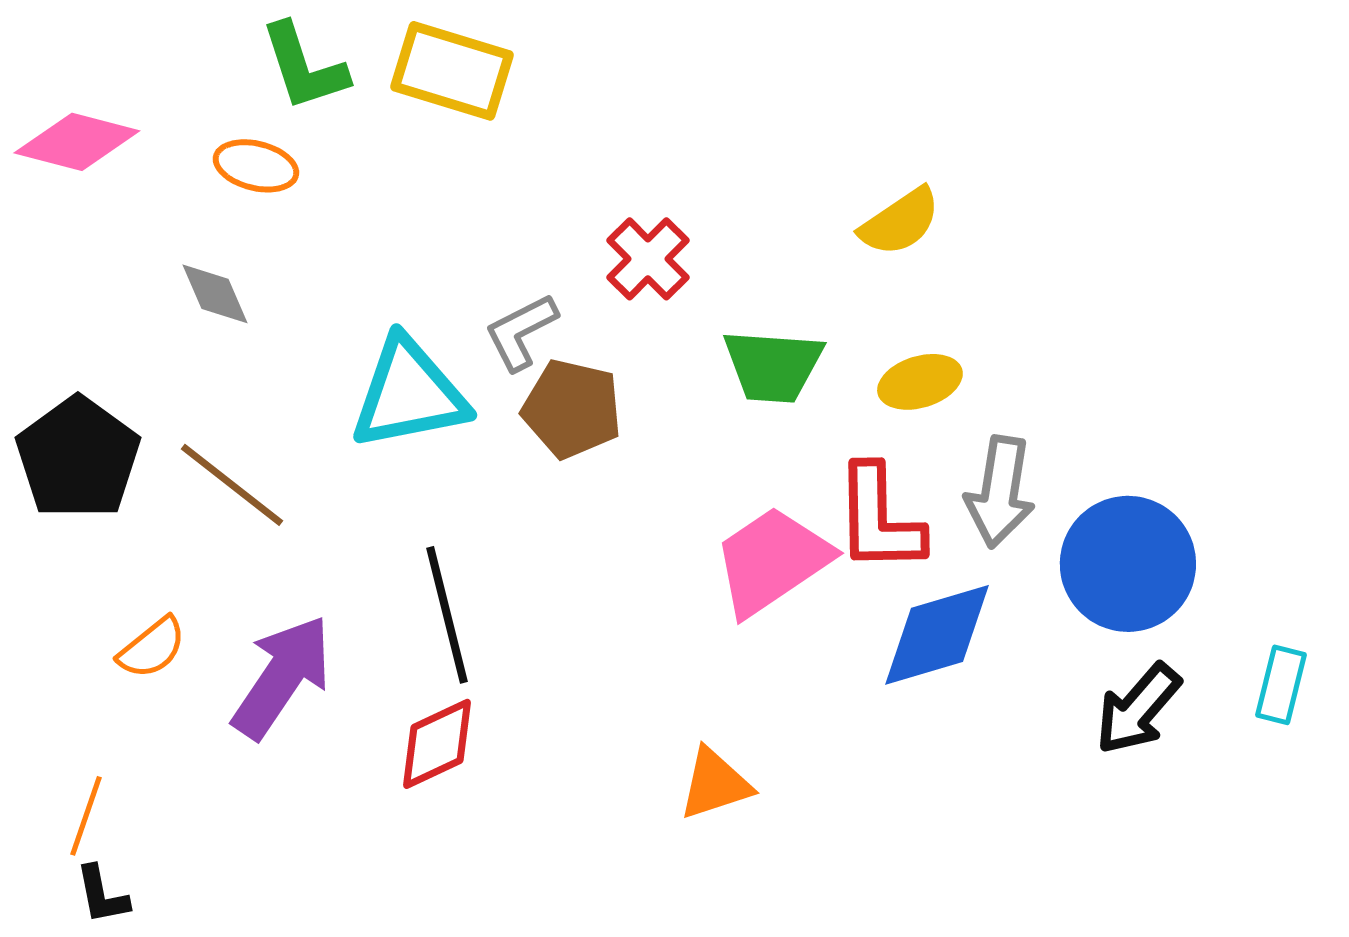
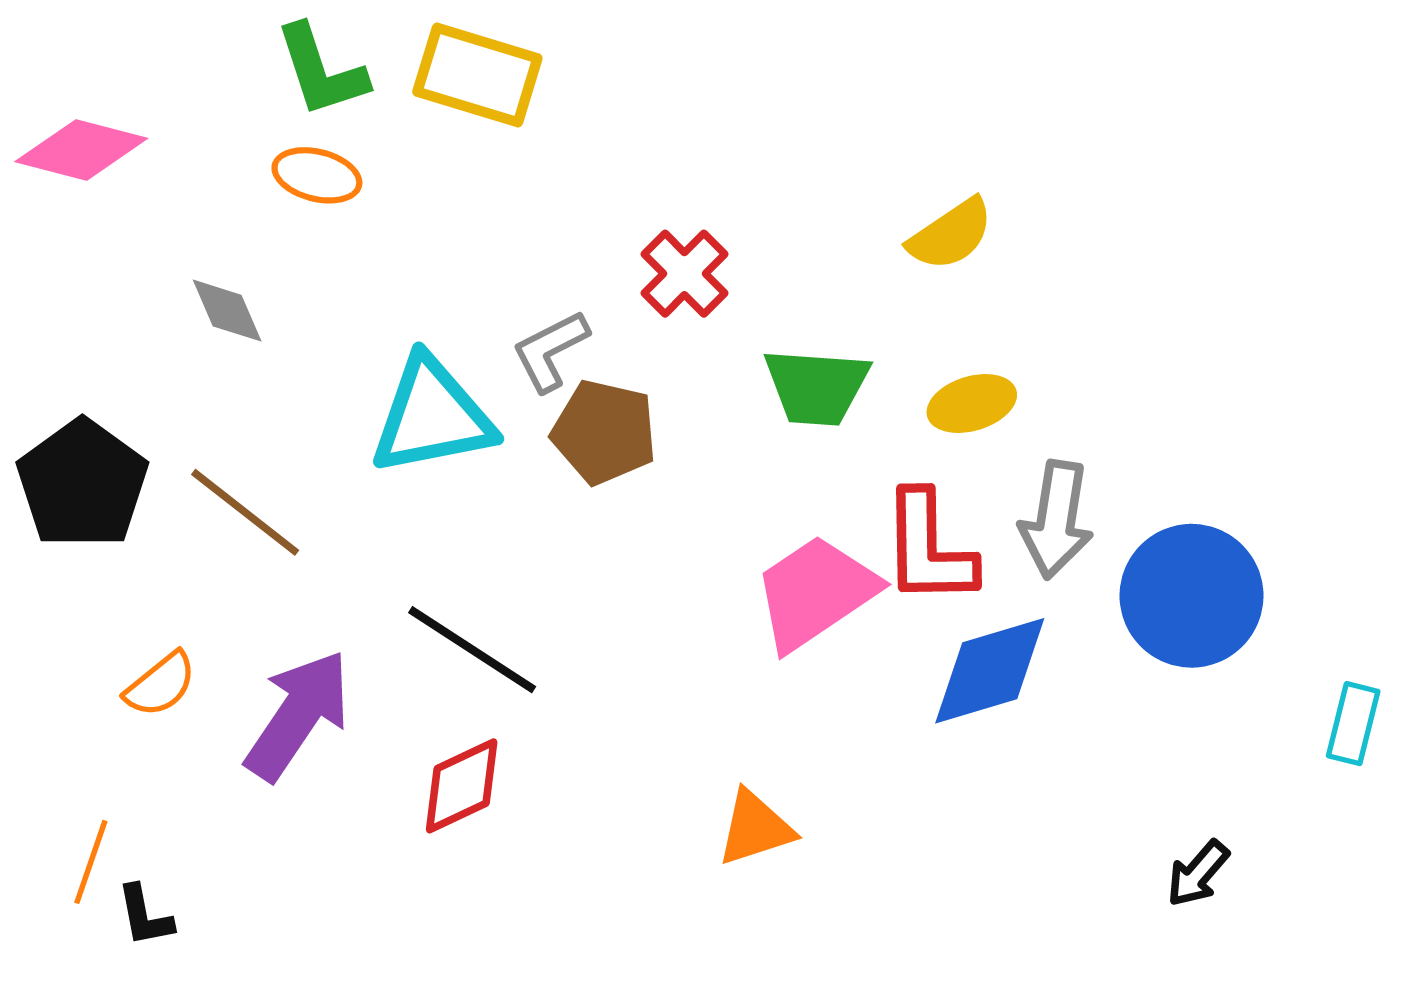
orange ellipse: (256, 166) -> (317, 175), moved
black line: (447, 615) -> (472, 650), turned -43
black arrow: (1138, 709) -> (1198, 874), moved, size x0.7
black L-shape: (102, 895) -> (145, 916), moved

